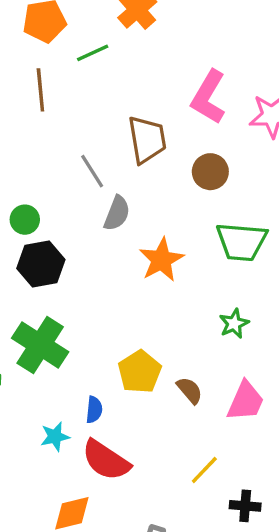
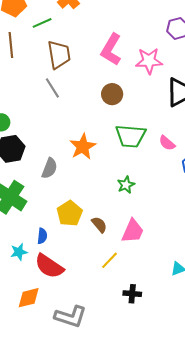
brown trapezoid: (147, 140) -> (59, 55), moved
gray line: (92, 171) -> (52, 88), moved
gray semicircle: (117, 213) -> (49, 168), moved
yellow line: (204, 470) -> (110, 260), moved

